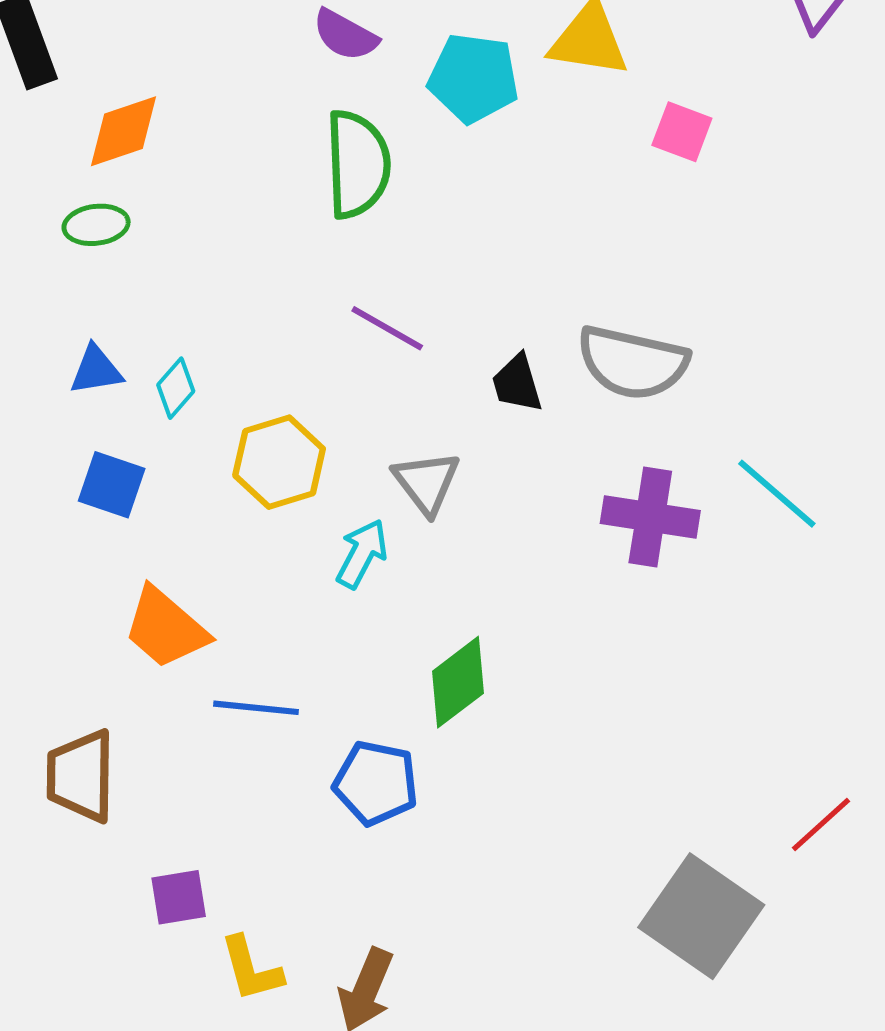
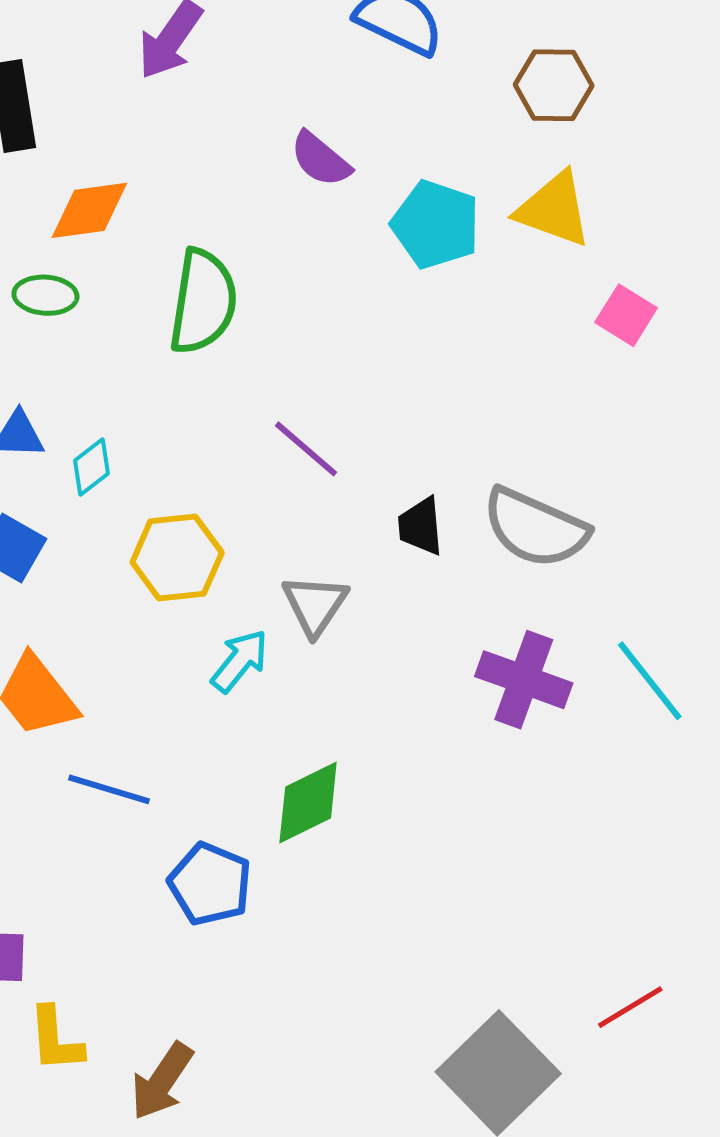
green semicircle: (358, 164) -> (203, 302), moved

